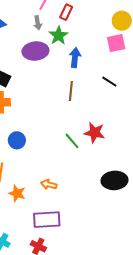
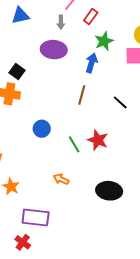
green star: (59, 36) -> (104, 41), moved
black line: (109, 82) -> (120, 102), moved
blue circle: (17, 140) -> (42, 129), moved
orange arrow: (49, 184) -> (61, 179), moved

